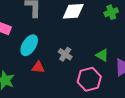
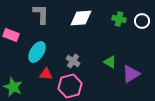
green cross: (111, 12) -> (119, 19), turned 32
pink hexagon: (89, 79) -> (70, 86), moved

